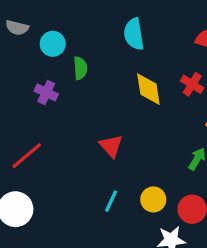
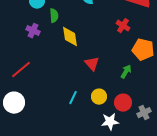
yellow diamond: (148, 89) -> (70, 37), moved
red triangle: (111, 146) -> (92, 64), moved

